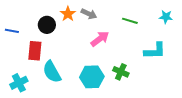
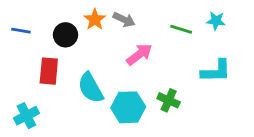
cyan star: (166, 17) -> (216, 21), moved
blue line: (12, 31) -> (21, 31), moved
cyan semicircle: (52, 72) -> (91, 88), moved

